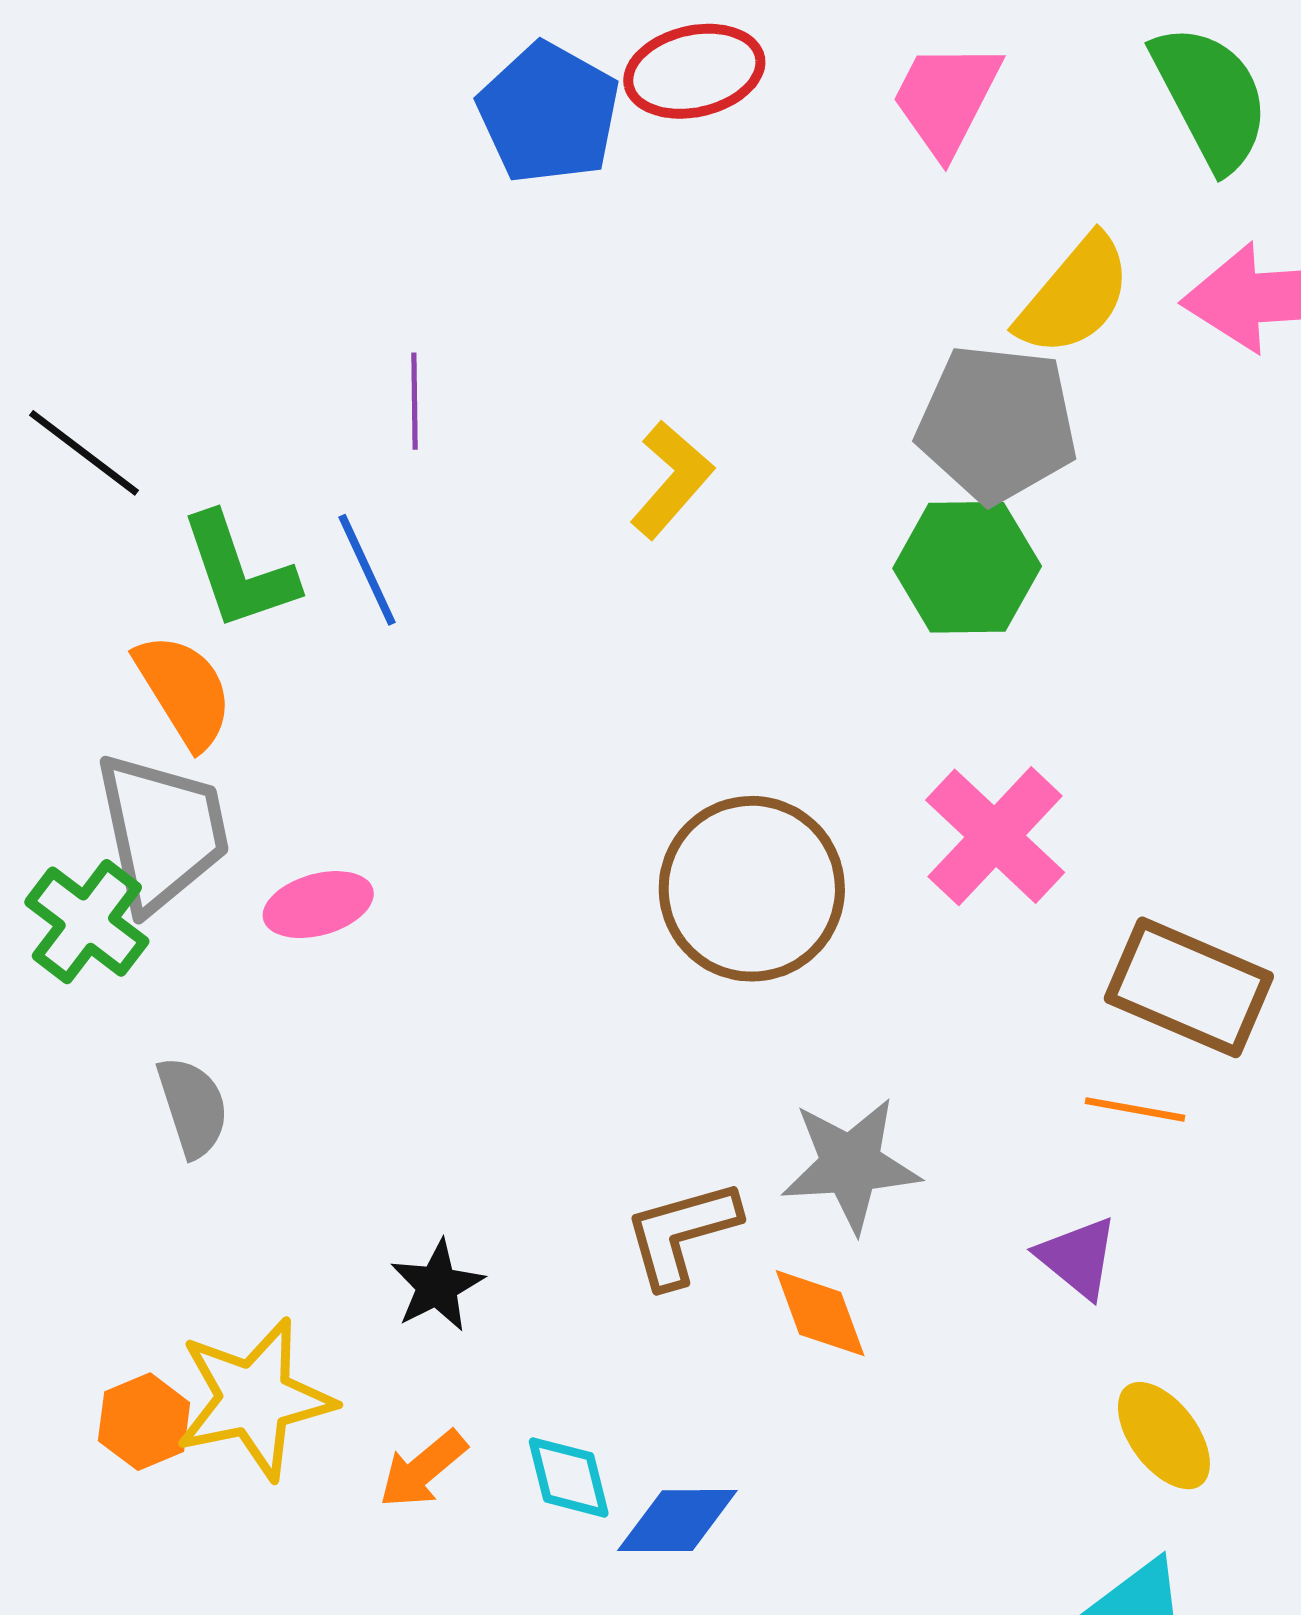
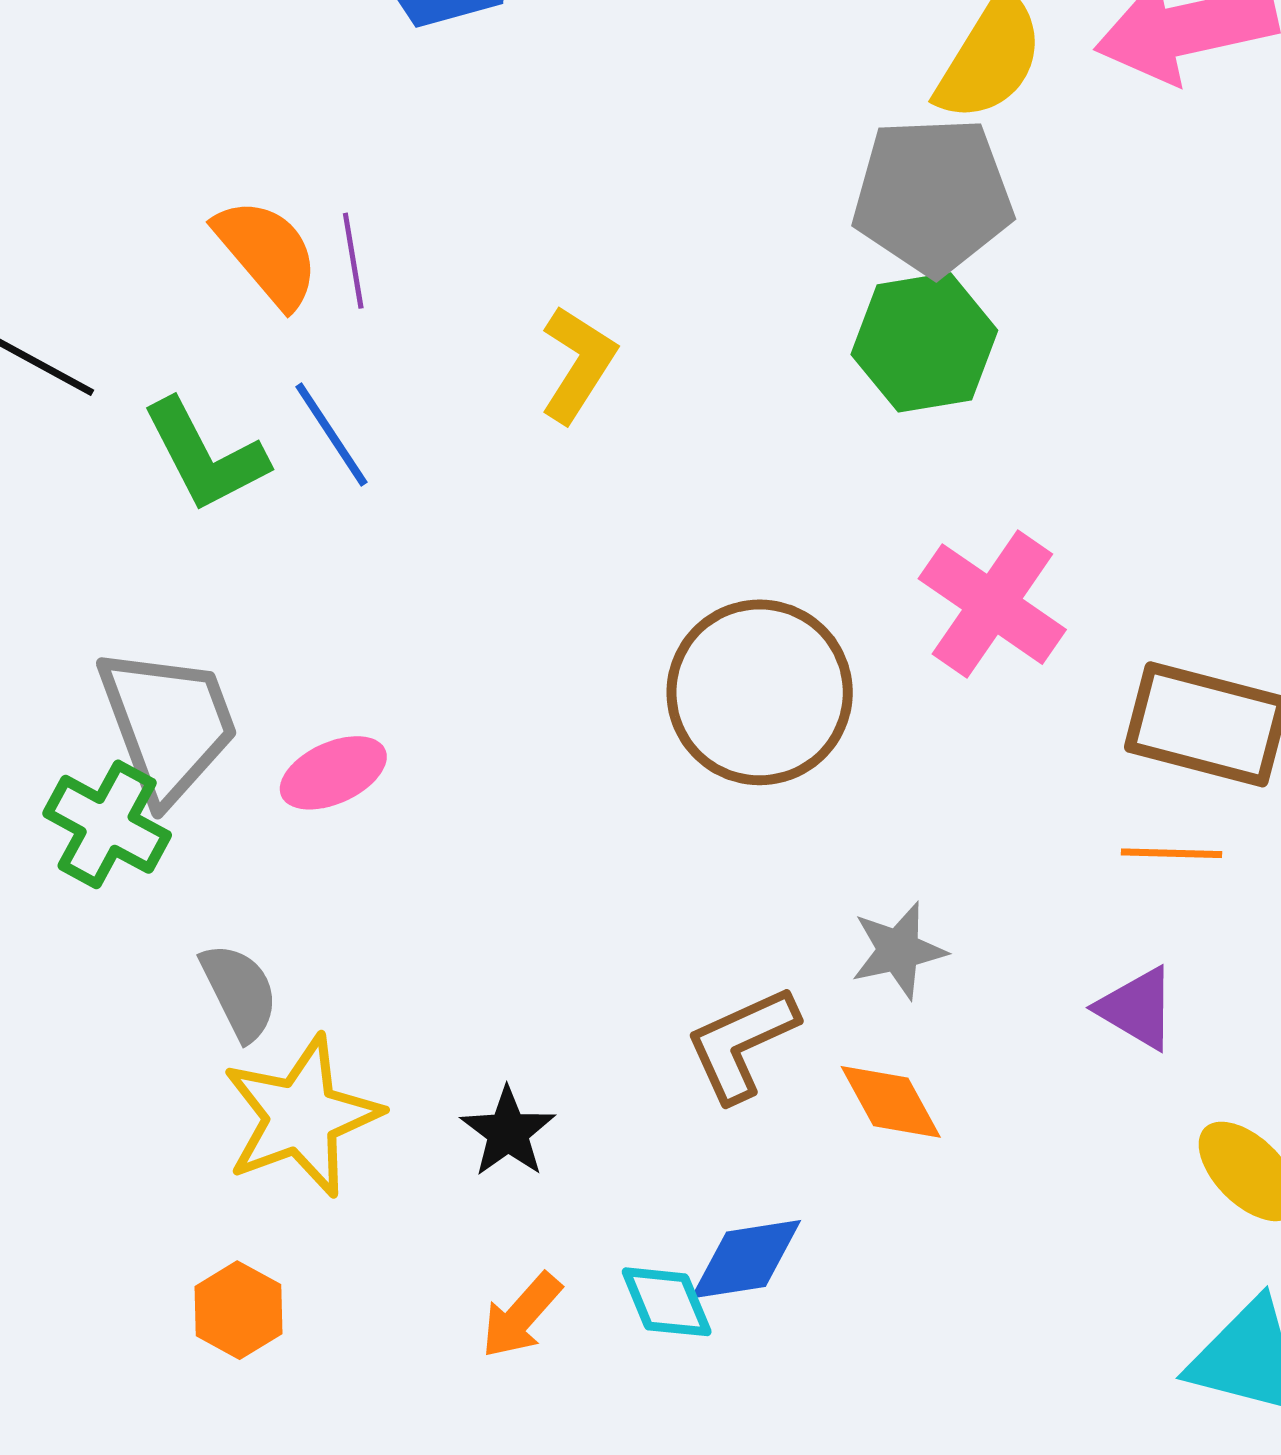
yellow L-shape: (671, 480) -> (578, 364), moved
orange semicircle: (184, 691) -> (267, 253), moved
gray star: (851, 1165) -> (899, 950), size x0.7
yellow star: (255, 1399) -> (301, 1116), moved
blue diamond: (677, 1521) -> (746, 1259), moved

